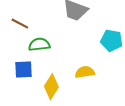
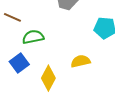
blue square: (24, 70) -> (19, 63), turned -30

